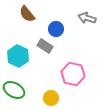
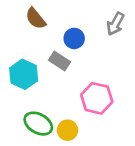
gray arrow: (87, 18) -> (115, 24), turned -78
green ellipse: (14, 90) -> (38, 124), moved

